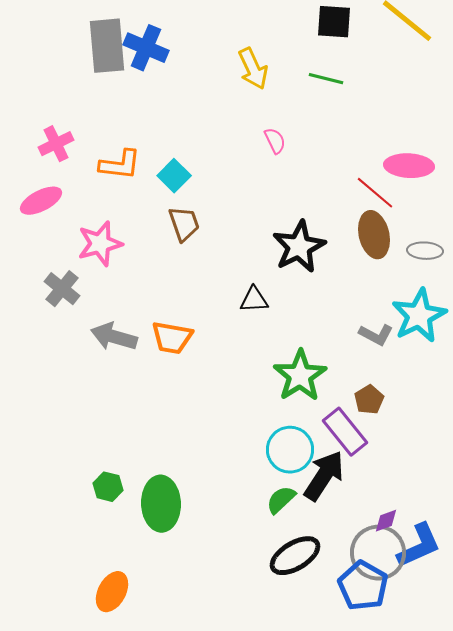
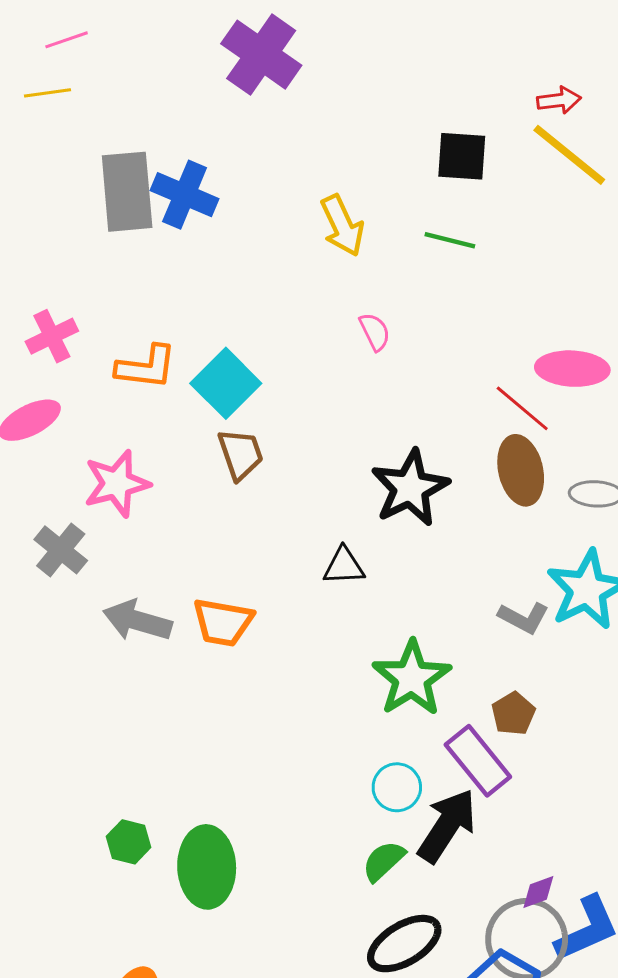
cyan square: (174, 176) -> (226, 383), size x1.4
cyan circle: (290, 450) -> (397, 787), size x0.7

